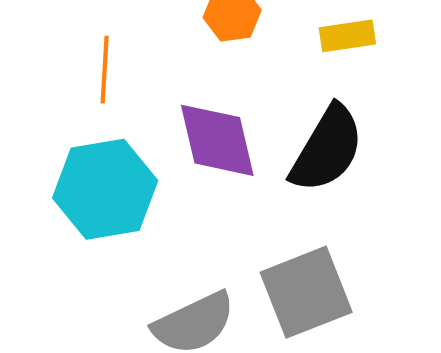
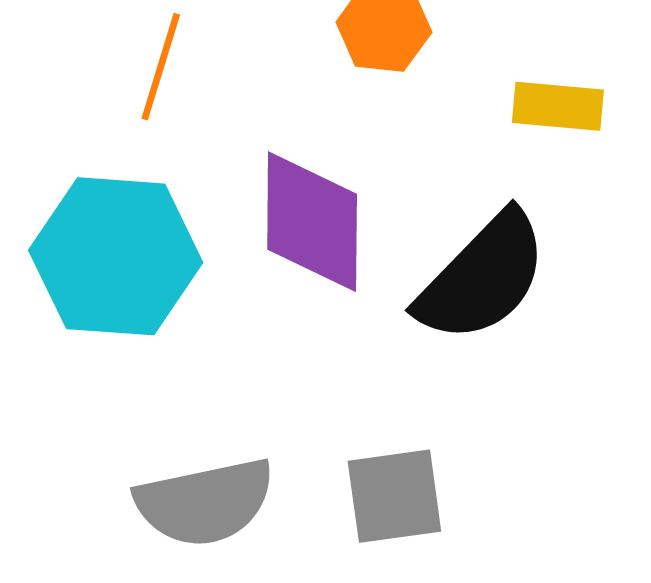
gray square: (306, 292) -> (394, 496), size x0.7

